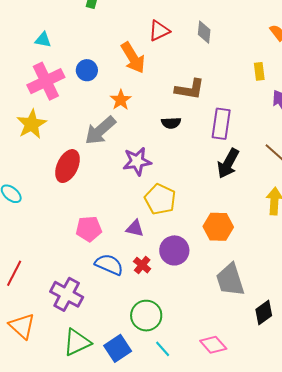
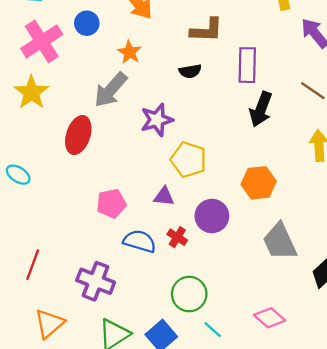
orange triangle: (22, 326) -> (49, 324), turned 44

